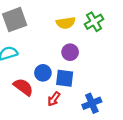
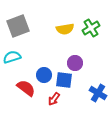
purple circle: (70, 52) -> (75, 63), moved
blue cross: (92, 103) -> (98, 93), moved, turned -36

